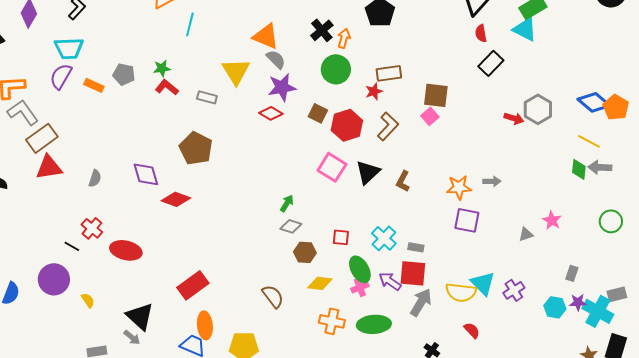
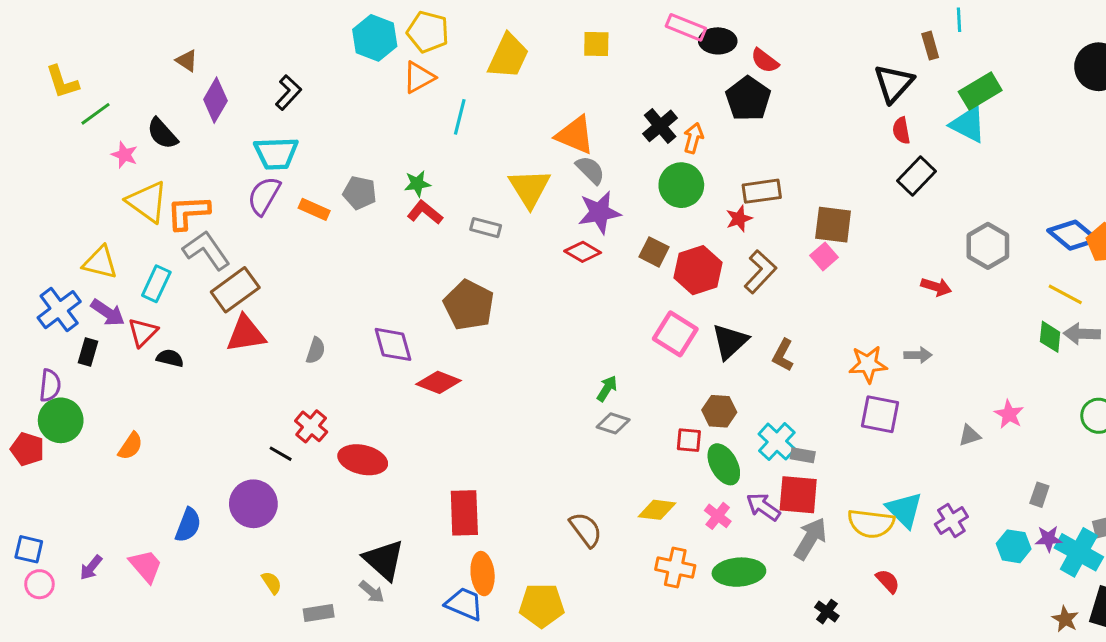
red arrow: (514, 118) -> (936, 287), moved
cyan cross: (384, 238) -> (777, 442), moved
brown hexagon: (305, 252) -> (719, 411), moved
green ellipse: (360, 269) -> (724, 464), moved
red rectangle: (193, 285) -> (464, 513), turned -56
pink cross: (360, 287) -> (718, 516), turned -30
yellow semicircle: (88, 300) -> (272, 583), moved

